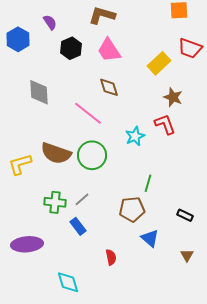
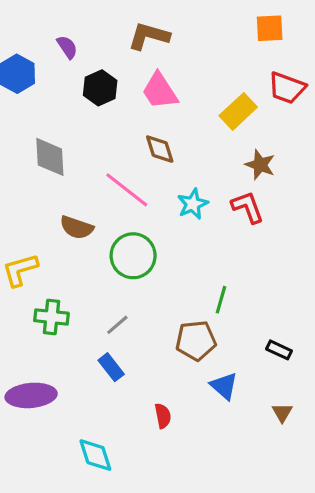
cyan star: (135, 136) -> (193, 204), moved
brown semicircle: (56, 153) -> (77, 228), moved, size x0.7
green cross: (55, 202) -> (51, 317), moved

